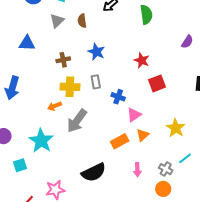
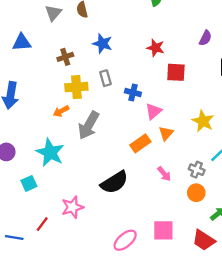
purple semicircle: (187, 42) -> (205, 38), moved
red square: (157, 83) -> (176, 72), turned 30
pink arrow: (137, 170) -> (164, 174), turned -32

